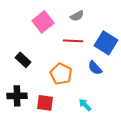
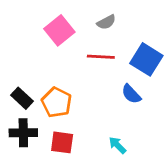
black rectangle: (23, 60) -> (22, 98), moved
orange pentagon: (61, 74) -> (57, 102), moved

